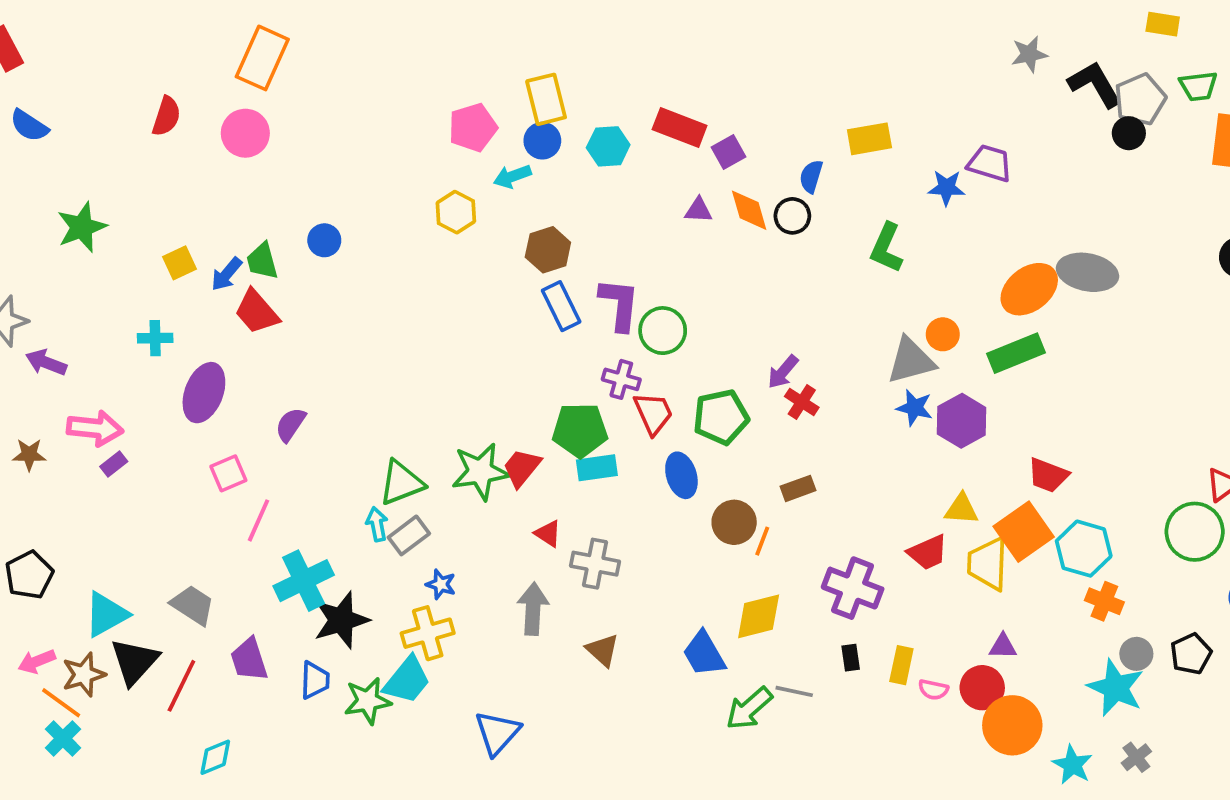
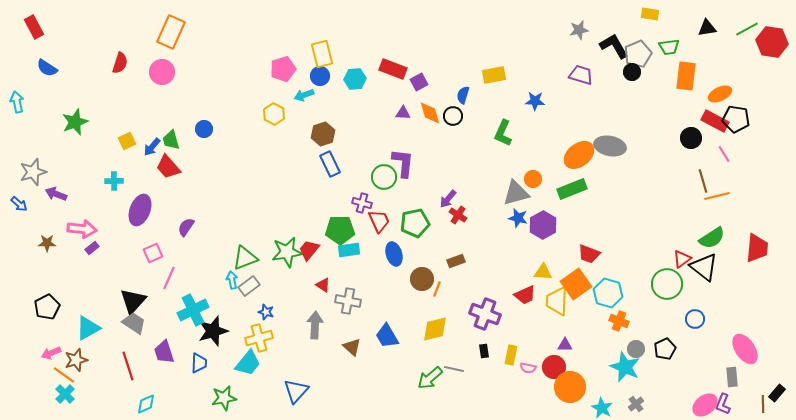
purple trapezoid: (990, 163) -> (581, 75), moved
purple L-shape: (619, 304) -> (403, 163), moved
blue trapezoid: (704, 654) -> (387, 336), moved
black triangle: (134, 661) -> (133, 301), moved
red line: (181, 686) -> (128, 366), turned -44
green star: (368, 701) -> (224, 398), moved

